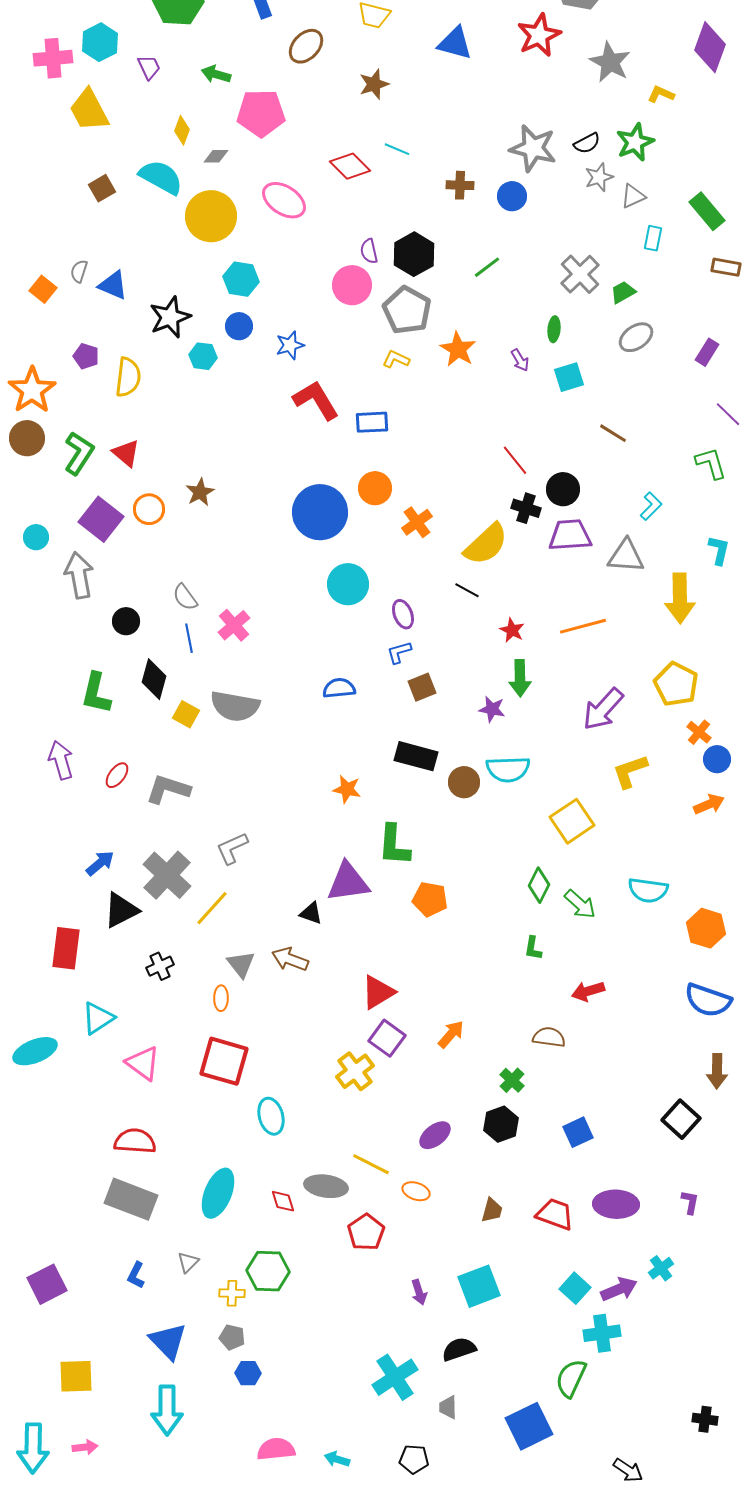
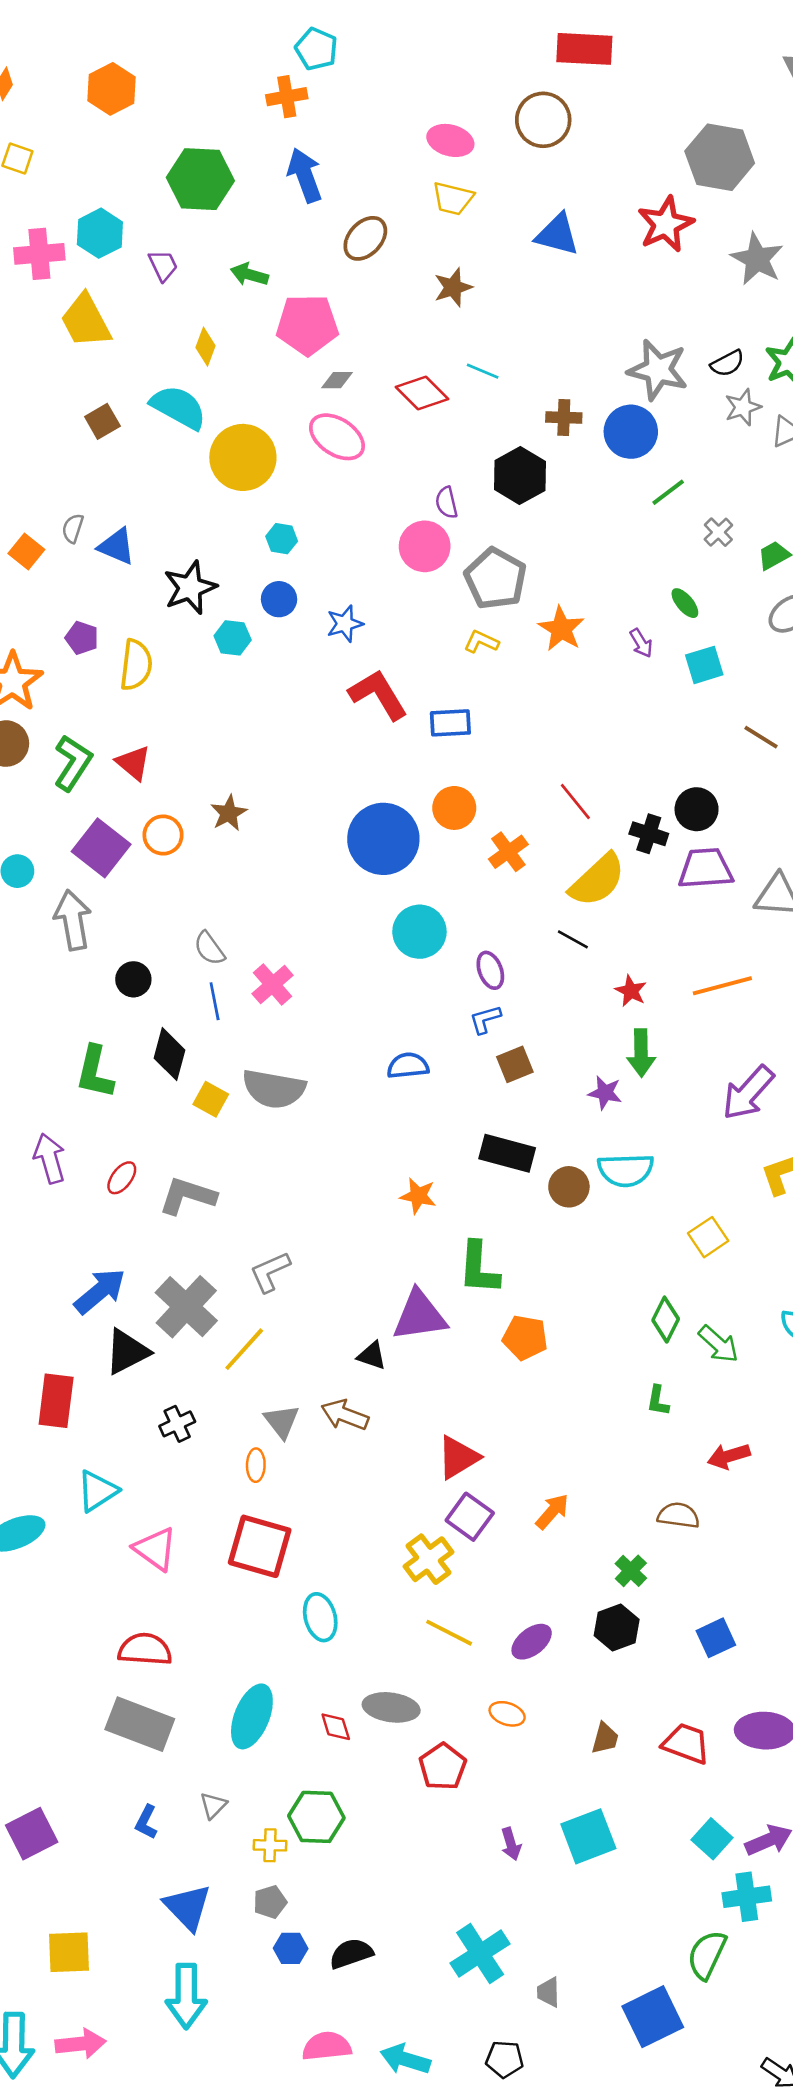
gray diamond: (216, 156) -> (337, 380), moved
blue circle: (512, 196) -> (631, 432), size x1.4
black hexagon: (414, 254) -> (520, 475), moved
green line: (487, 267) -> (668, 492), moved
gray cross: (580, 274) -> (718, 532), size x0.6
cyan hexagon: (241, 279) -> (282, 539), size x0.7
green ellipse: (554, 329) -> (685, 603), turned -45
red line: (515, 460) -> (575, 802), moved
yellow square: (572, 821) -> (708, 1237), size x0.7
blue arrow: (100, 863) -> (100, 1291), size x1.4
yellow line: (371, 1164) -> (449, 1633), moved
gray pentagon: (232, 1337) -> (270, 1902), turned -30
black semicircle: (459, 1349) -> (351, 1954), moved
pink arrow: (85, 1447) -> (81, 2044), size x1.5
cyan arrow: (337, 1459) -> (405, 2059), size x1.5

